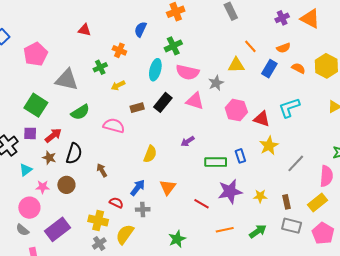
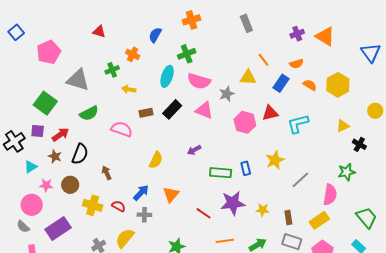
yellow arrow: (118, 85) -> (129, 89), turned 32
red triangle: (262, 119) -> (270, 113), moved, turned -36
yellow cross: (98, 220) -> (93, 205), moved

